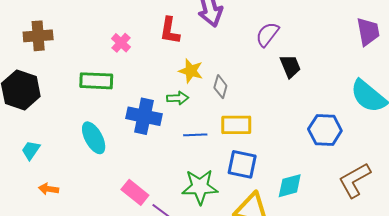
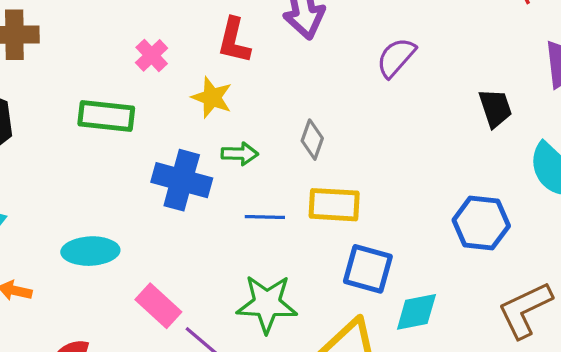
black trapezoid: (290, 66) -> (495, 108), moved
yellow star: (191, 71) -> (212, 97), moved
cyan ellipse: (94, 138) -> (90, 251), moved, turned -68
blue square: (242, 164) -> (368, 269), moved

